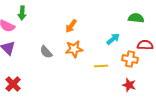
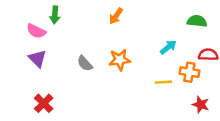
orange arrow: (71, 26) -> (116, 16), moved
yellow line: (101, 66) -> (163, 82), moved
red star: (129, 85) -> (201, 105), moved

